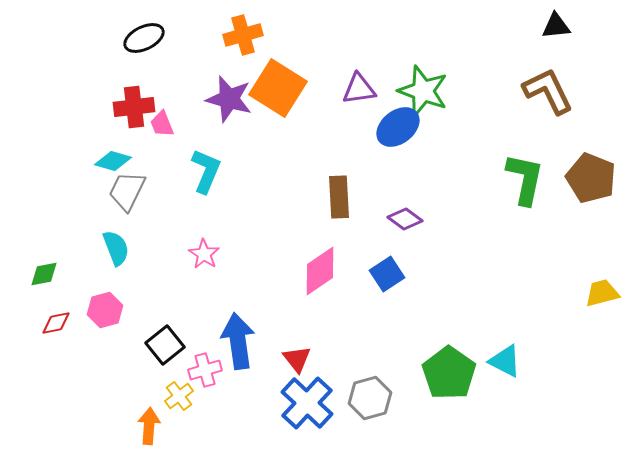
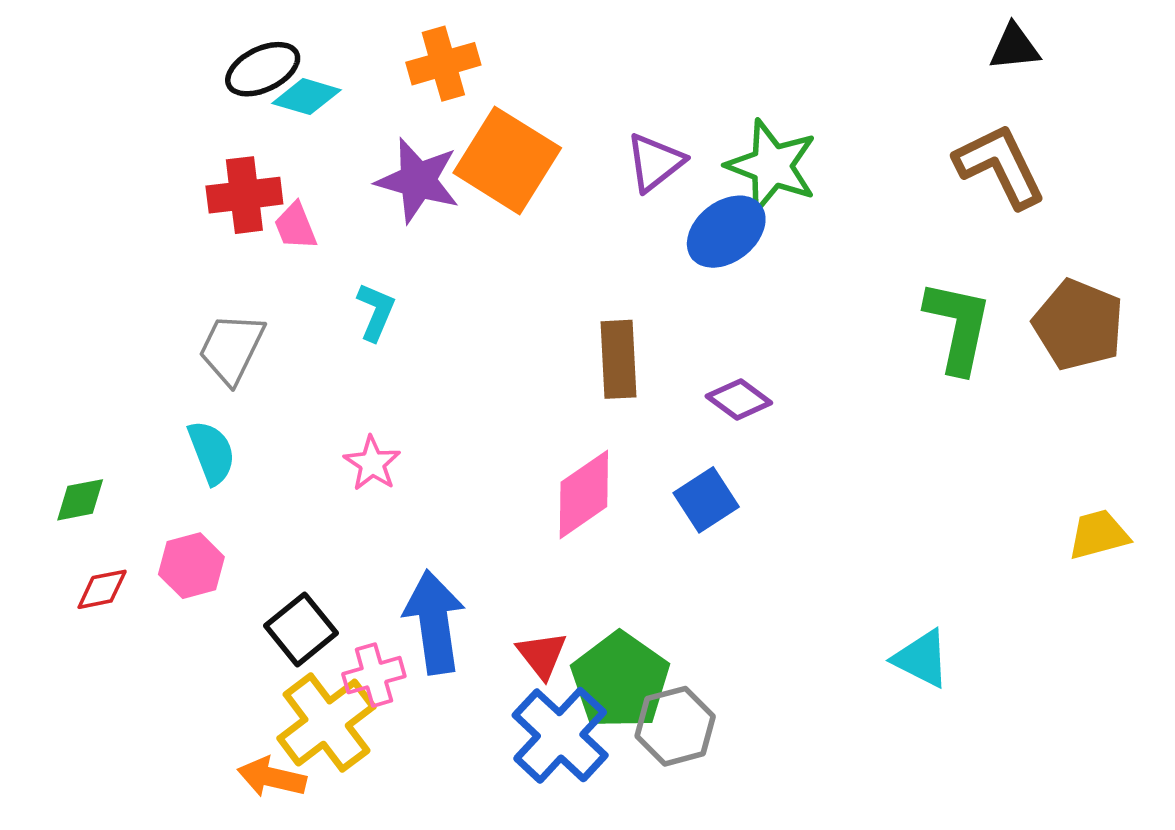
purple triangle: (359, 89) -> (655, 162), turned -30
cyan diamond: (113, 161) -> (306, 97), moved
cyan L-shape: (206, 171) -> (376, 312), size x0.7
green pentagon: (449, 373) -> (620, 681), moved
yellow cross: (179, 396) -> (327, 723), size x1.8
orange arrow: (149, 426) -> (272, 777), turned -81

